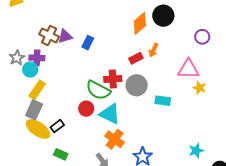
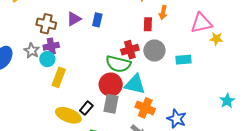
brown cross: (49, 35) -> (46, 24), moved
red rectangle: (136, 58) -> (148, 24), turned -48
red circle: (86, 109) -> (111, 85), size x1.5
gray rectangle: (34, 110) -> (111, 104), moved

